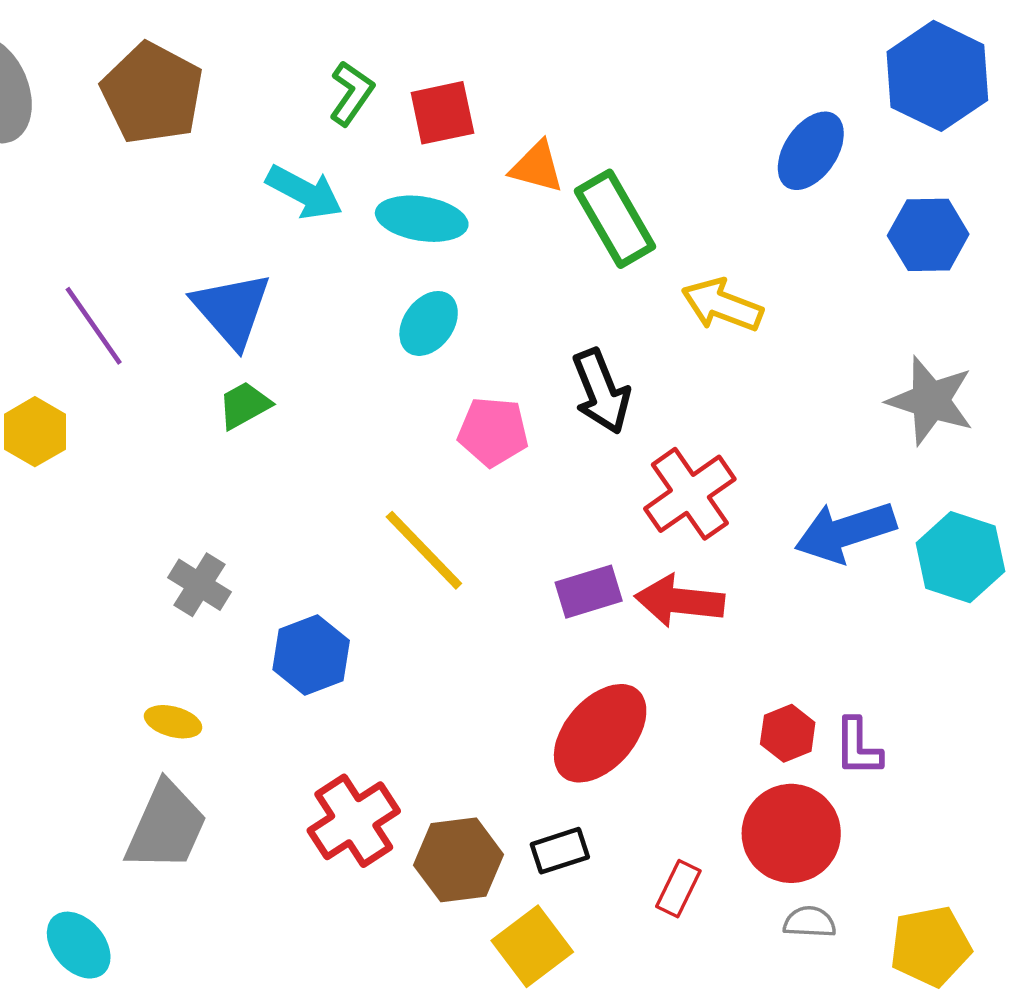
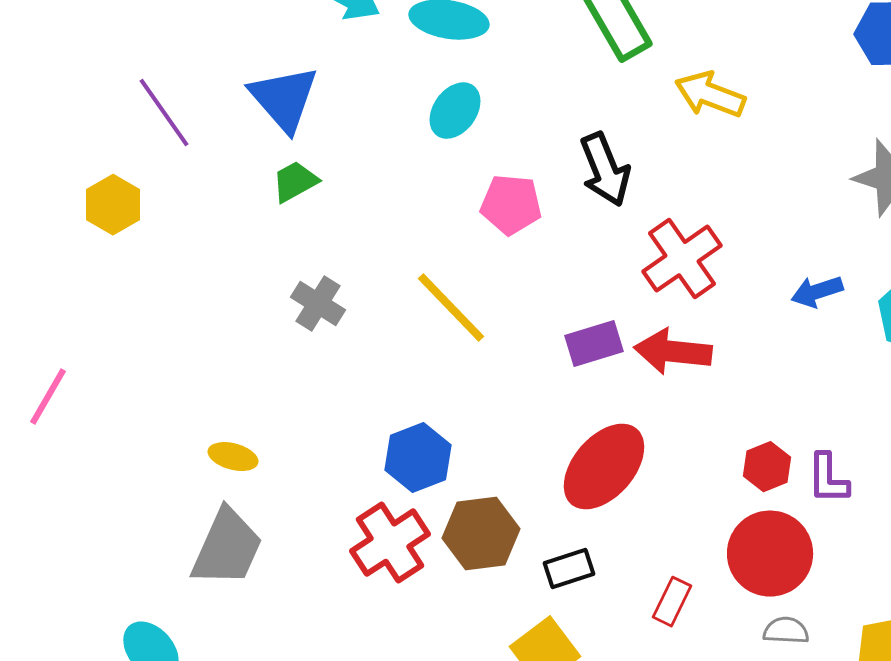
blue arrow: (845, 532) -> (817, 292), size x0.6
gray cross: (200, 585) -> (318, 304), moved
blue hexagon: (311, 655) -> (418, 458), moved
brown hexagon: (459, 860) -> (481, 534), moved

